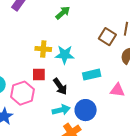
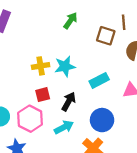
green arrow: (63, 13) -> (70, 21), moved
black arrow: (60, 86) -> (69, 101), turned -102
cyan arrow: (61, 110) -> (64, 127), moved

